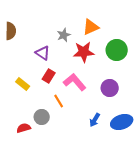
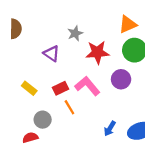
orange triangle: (91, 27) -> (128, 24), moved
red rectangle: (49, 76) -> (61, 88), moved, turned 32
purple circle: (110, 88) -> (121, 79), moved
gray circle: (42, 117) -> (43, 120), moved

